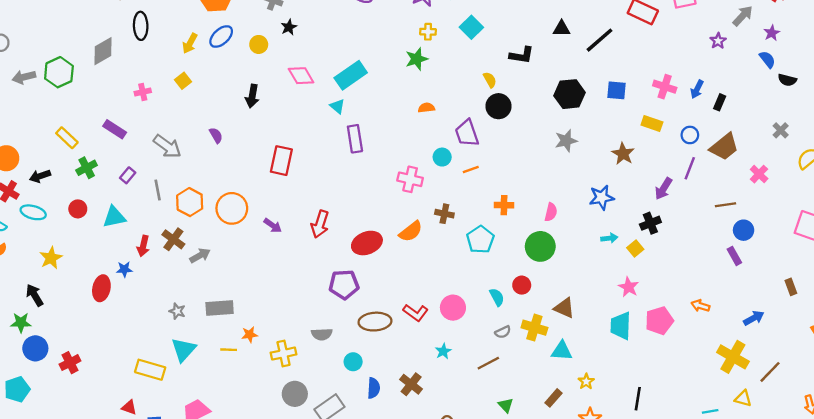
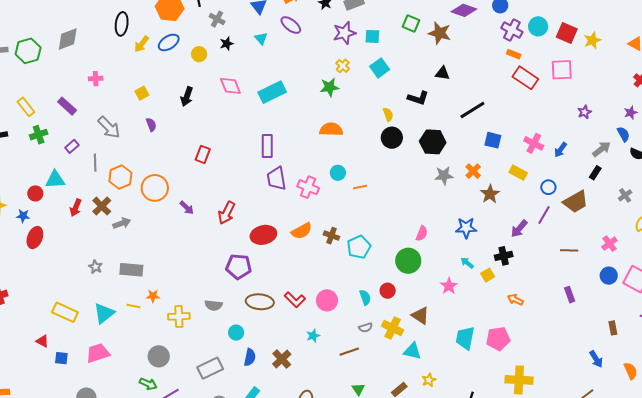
gray arrow: (743, 16) -> (602, 149), moved
black ellipse: (141, 26) -> (122, 24), moved
black triangle: (562, 29) -> (442, 73), moved
yellow cross: (428, 32) -> (343, 66), turned 32
black line: (599, 40) -> (472, 110), moved
yellow square: (183, 81) -> (142, 93), moved
black hexagon: (570, 94) -> (433, 142), moved
black rectangle: (720, 102) -> (595, 173), moved
cyan triangle: (337, 106) -> (261, 38), moved
orange semicircle: (426, 108) -> (331, 129), size x1.6
purple trapezoid: (467, 133) -> (276, 178), moved
red rectangle: (281, 161) -> (203, 154), size x0.7
pink cross: (759, 174) -> (609, 244), moved
orange cross: (504, 205) -> (473, 171), moved, turned 35
red circle: (78, 209) -> (35, 193), moved
brown cross: (444, 214) -> (331, 236), moved
blue circle: (744, 230) -> (609, 276), moved
cyan arrow: (609, 238) -> (467, 263), turned -144
blue star: (124, 269) -> (23, 216), moved
pink star: (629, 287) -> (449, 286), moved
orange arrow: (700, 306) -> (515, 300), moved
blue arrow: (754, 318) -> (596, 359), moved, turned 78
cyan triangle: (184, 350) -> (104, 313), moved
yellow cross: (733, 357) -> (519, 380), moved, turned -36
gray circle: (295, 394) -> (159, 356), moved

